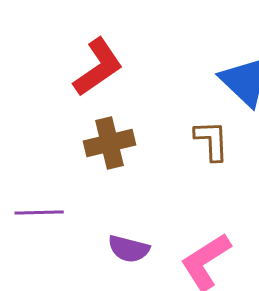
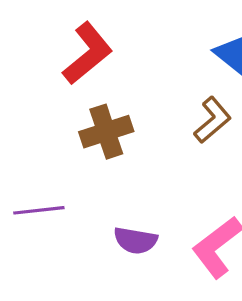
brown L-shape: (211, 141) -> (212, 120), turned 57

